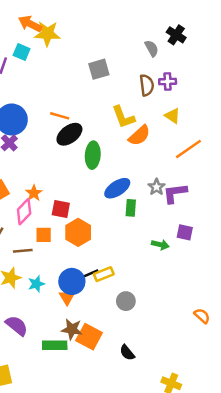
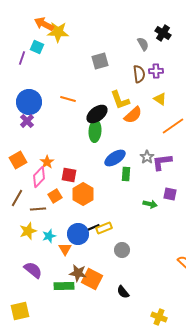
black ellipse: (69, 134) -> (97, 114), moved
orange square: (44, 235) -> (55, 196), turned -32
orange triangle: (67, 297) -> (65, 249), moved

